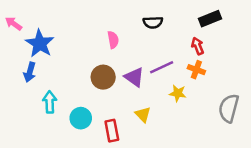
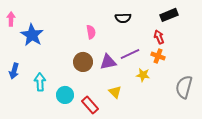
pink arrow: (14, 24) -> (11, 19), turned 56
blue arrow: (30, 72) -> (14, 71), moved
purple triangle: (134, 77) -> (108, 62), turned -48
red rectangle: (112, 131) -> (90, 105), turned -30

